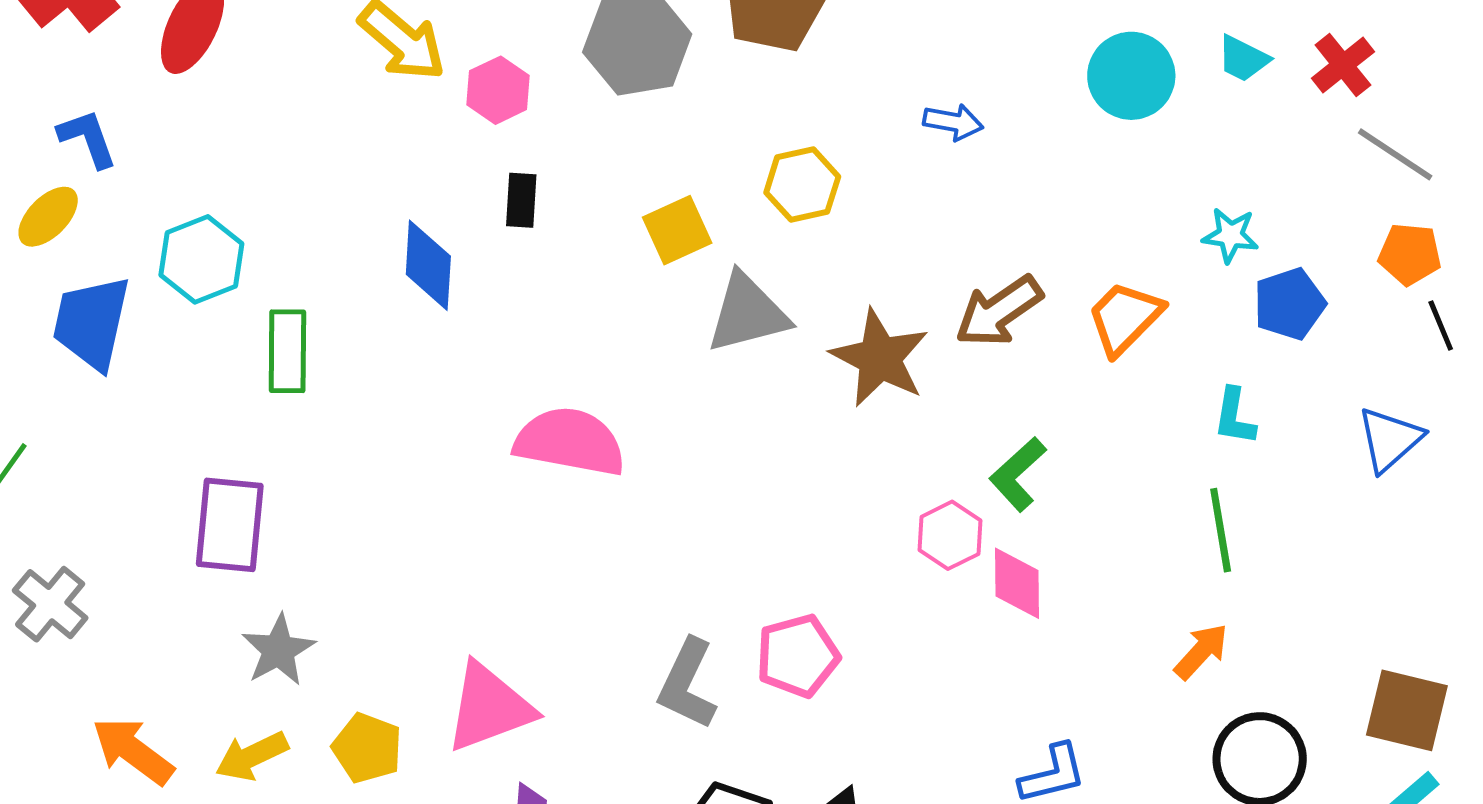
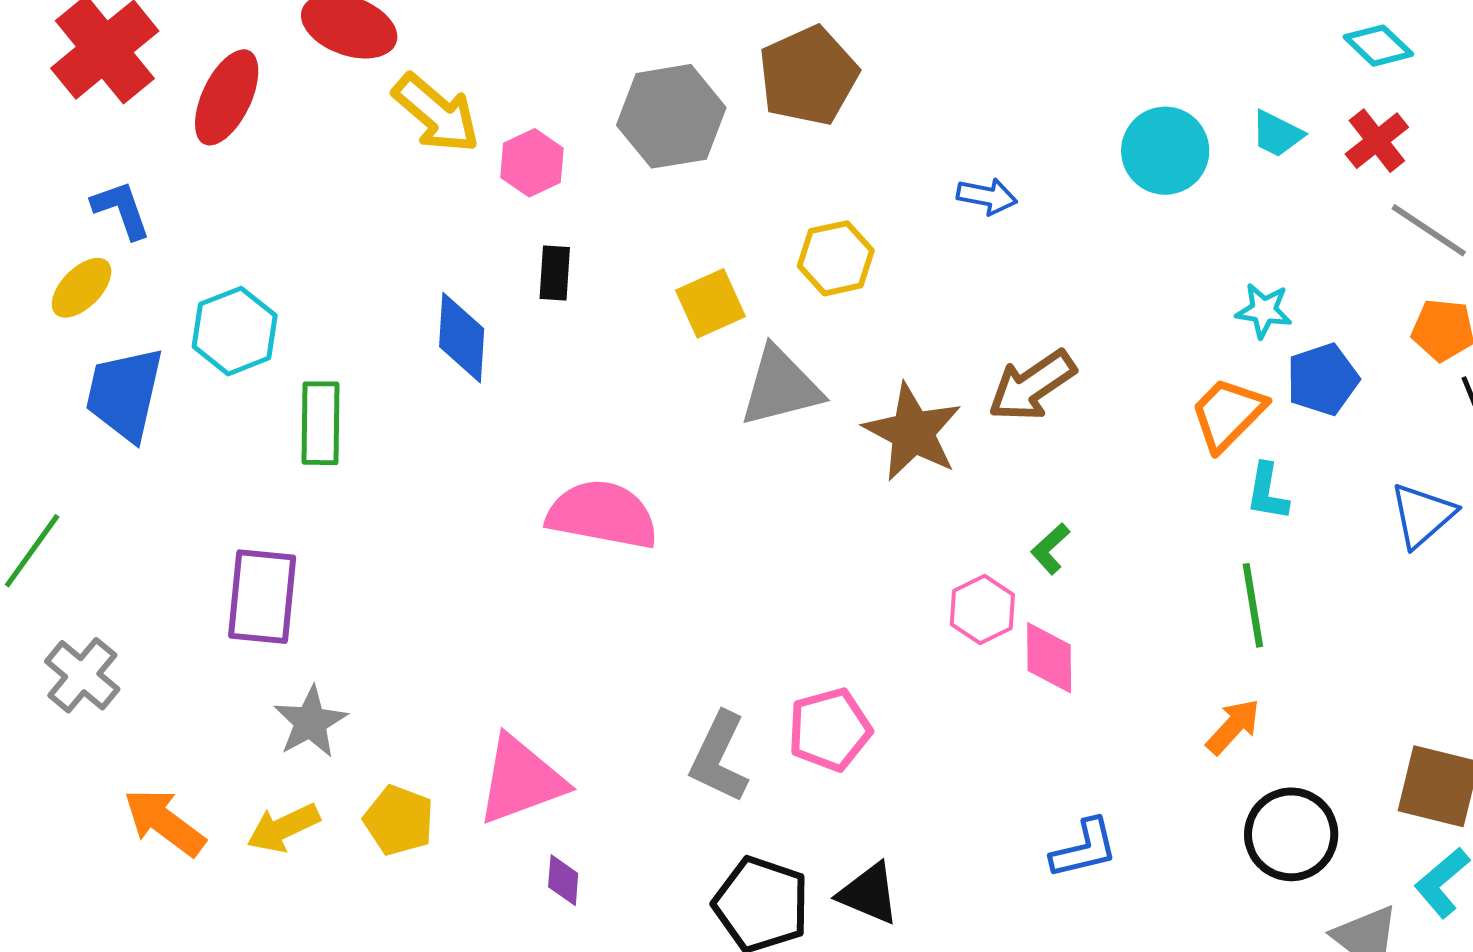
orange trapezoid: (1125, 318) -> (1228, 414), moved
green L-shape: (1018, 474) -> (1050, 549), size x0.7

